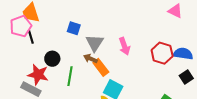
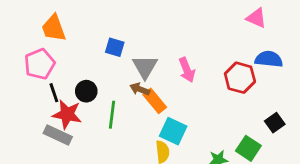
pink pentagon: (21, 26) -> (40, 64), moved
black line: (31, 37) -> (54, 93), moved
blue semicircle: (183, 54) -> (269, 59), moved
black square: (186, 77) -> (275, 123), moved

